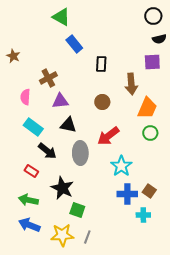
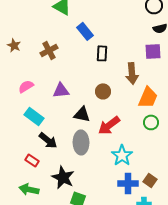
blue rectangle: (74, 44) -> (85, 31), moved
brown cross: (48, 78) -> (49, 50), moved
pink semicircle: (25, 97) -> (26, 86), turned 56
black triangle: (68, 125) -> (82, 114), moved

